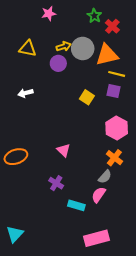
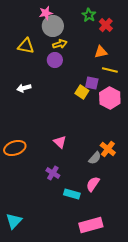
gray circle: (83, 49) -> (53, 26), moved
orange triangle: (107, 55) -> (101, 52), size x0.6
purple square: (113, 91) -> (92, 83), moved
pink hexagon: (117, 128) -> (110, 98), moved
gray semicircle: (105, 177) -> (95, 158), moved

